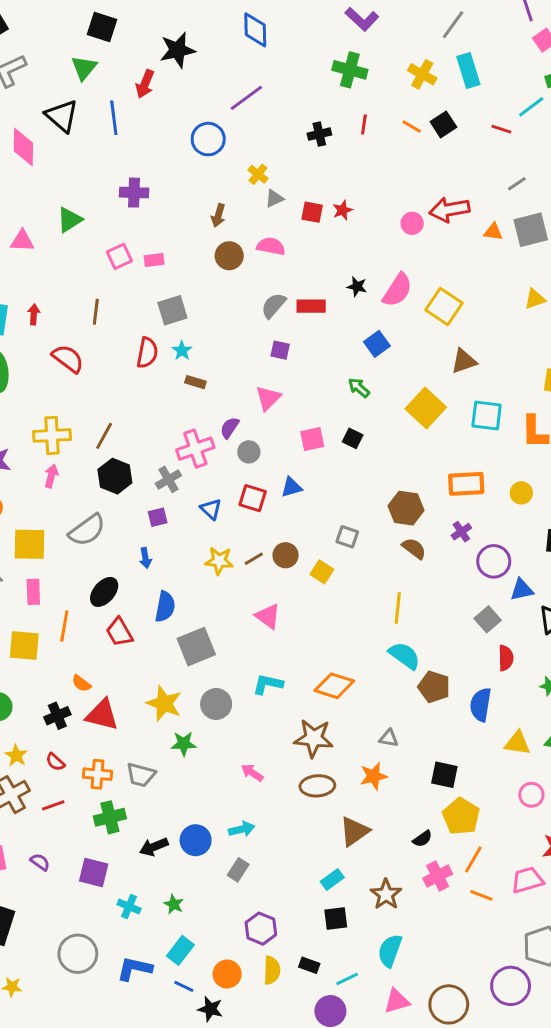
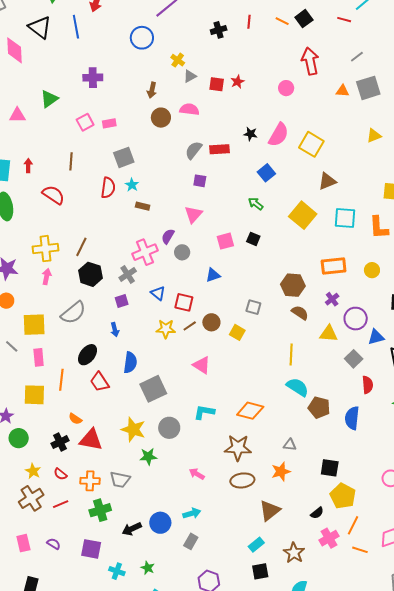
red arrow: (449, 210) -> (310, 61), moved, turned 92
red square: (253, 498) -> (184, 302), moved
yellow triangle: (517, 743) -> (329, 334), moved

